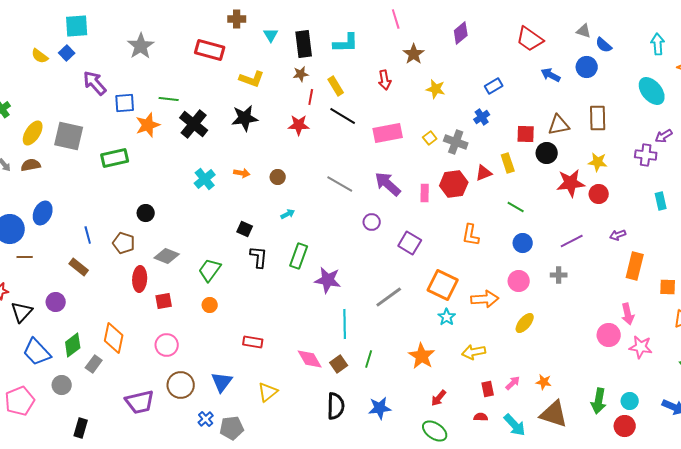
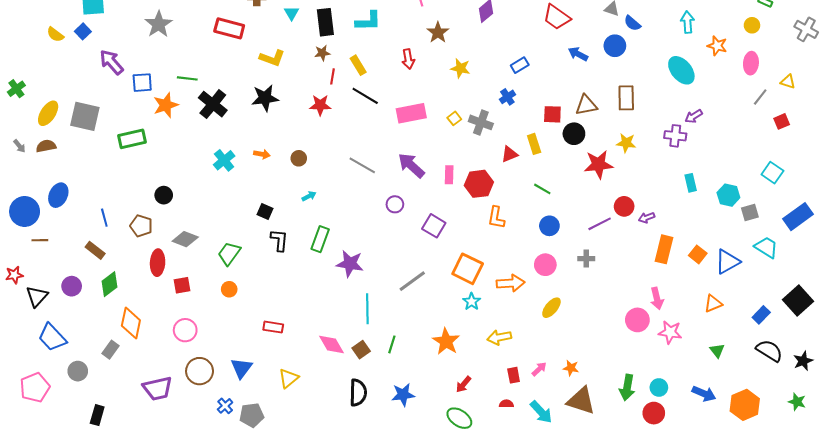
red hexagon: (454, 184) -> (479, 184), moved
red circle: (599, 194) -> (624, 206), moved
orange square: (668, 287) -> (698, 254), moved, turned 36
green diamond: (73, 345) -> (109, 284), moved

